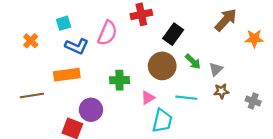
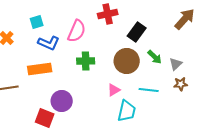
green cross: (119, 80) -> (86, 61), moved

